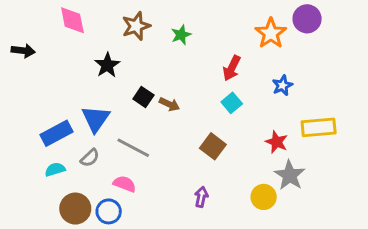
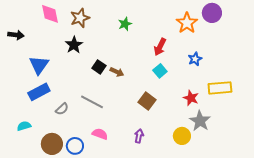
brown star: (136, 26) -> (80, 18), moved
blue triangle: (96, 119) -> (39, 65), moved
cyan semicircle: (55, 169) -> (24, 126), moved
pink semicircle: (125, 184) -> (100, 134), moved

